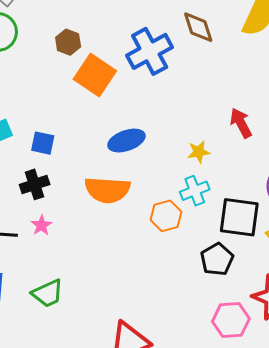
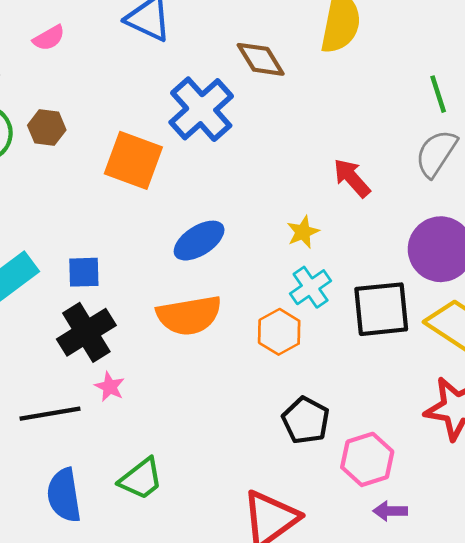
brown hexagon: (68, 42) -> (47, 128), moved
black cross: (35, 184) -> (86, 332), size x1.4
black pentagon: (217, 259) -> (306, 420), moved
pink hexagon: (231, 320) -> (367, 459), moved

